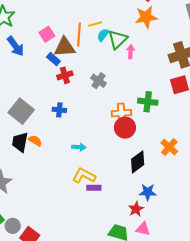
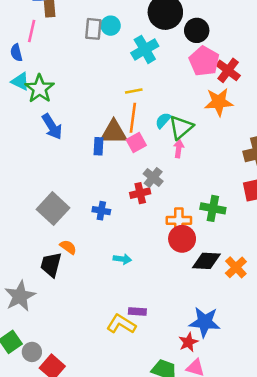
yellow line: (95, 24) -> (134, 91), moved
pink square: (47, 34) -> (136, 143), moved
pink arrow: (131, 52) -> (179, 149), moved
blue rectangle: (53, 59) -> (98, 146), turned 48
red cross: (65, 75) -> (140, 193), moved
black trapezoid: (20, 142) -> (51, 265), moved
black diamond: (138, 162) -> (206, 261), moved, turned 35
yellow L-shape: (84, 176) -> (121, 324), moved
blue star: (148, 192) -> (205, 322), size x1.4

